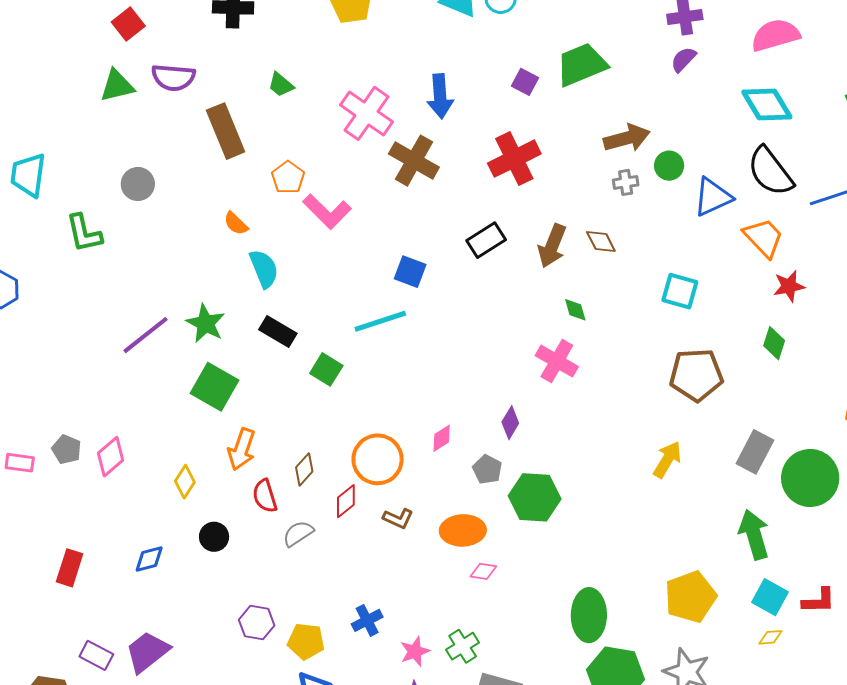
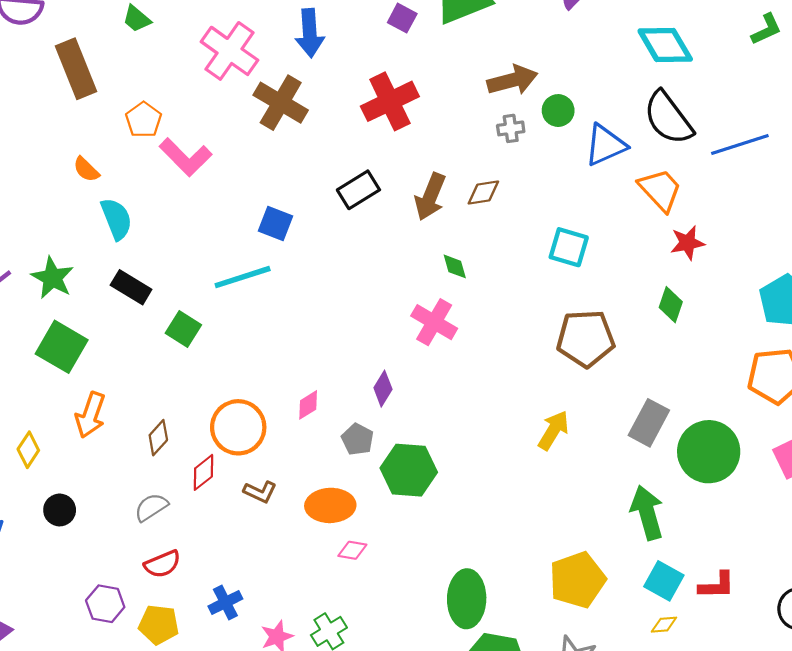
brown diamond: (601, 242) -> (483, 192), turned -72
red semicircle: (265, 496) -> (162, 564), moved, turned -96

